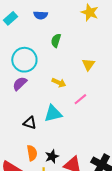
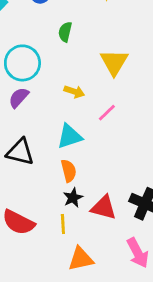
yellow triangle: (88, 64) -> (114, 62), size x1.5
black triangle: (30, 123) -> (20, 152), moved, size x1.5
orange semicircle: (32, 153) -> (69, 171), moved

